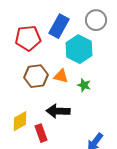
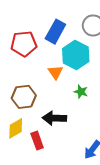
brown hexagon: (36, 76) -> (24, 97), moved
orange triangle: (61, 76) -> (55, 72), moved, turned 42

